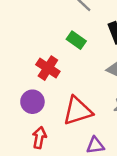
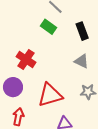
green rectangle: (76, 40) -> (48, 27), moved

